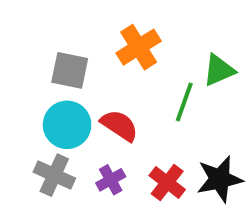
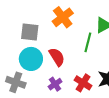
red semicircle: (119, 125) -> (57, 57), turned 30
gray cross: (54, 175) -> (16, 82), moved

